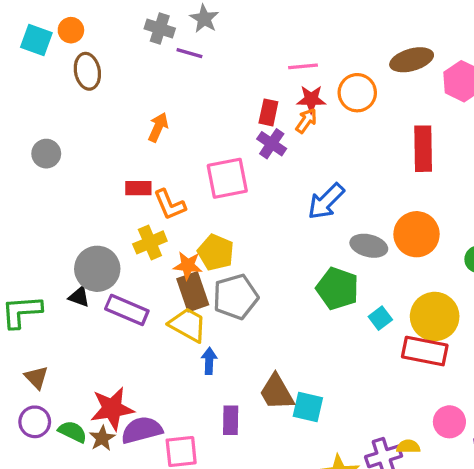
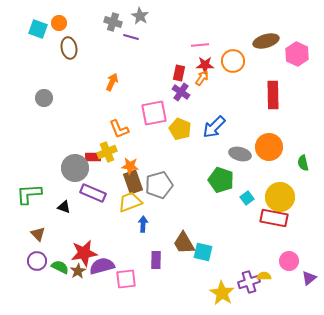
red rectangle: (138, 188) -> (93, 157), moved
yellow pentagon: (216, 252) -> (180, 129), moved
black triangle: (79, 297) -> (64, 207), moved
yellow trapezoid: (188, 325) -> (130, 202), turned -50

